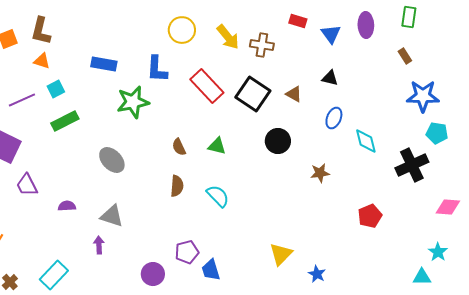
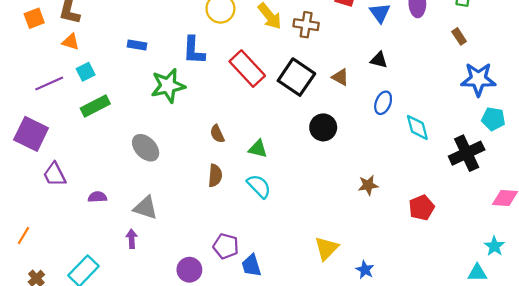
blue rectangle: (104, 64) -> (137, 45), size x0.7
green triangle: (217, 146) -> (258, 149), moved
brown star: (320, 173) -> (368, 185), moved
purple pentagon: (187, 252) -> (226, 246), turned 30

